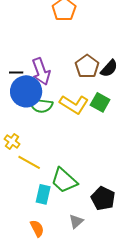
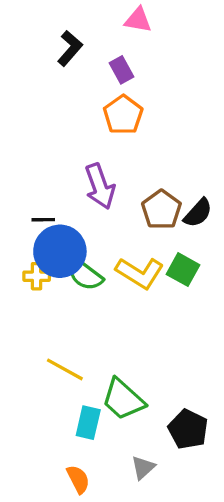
purple arrow: (41, 71) -> (100, 186), moved
green semicircle: (41, 105) -> (85, 275), turned 30
yellow cross: (12, 141) -> (37, 276), moved, turned -35

